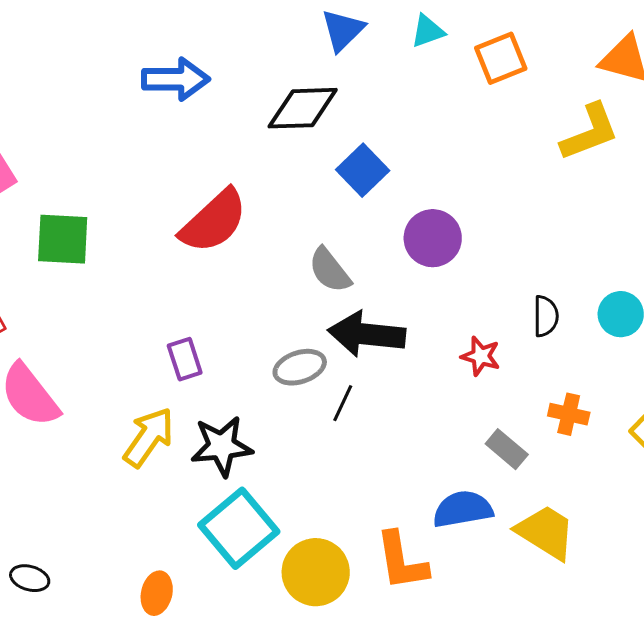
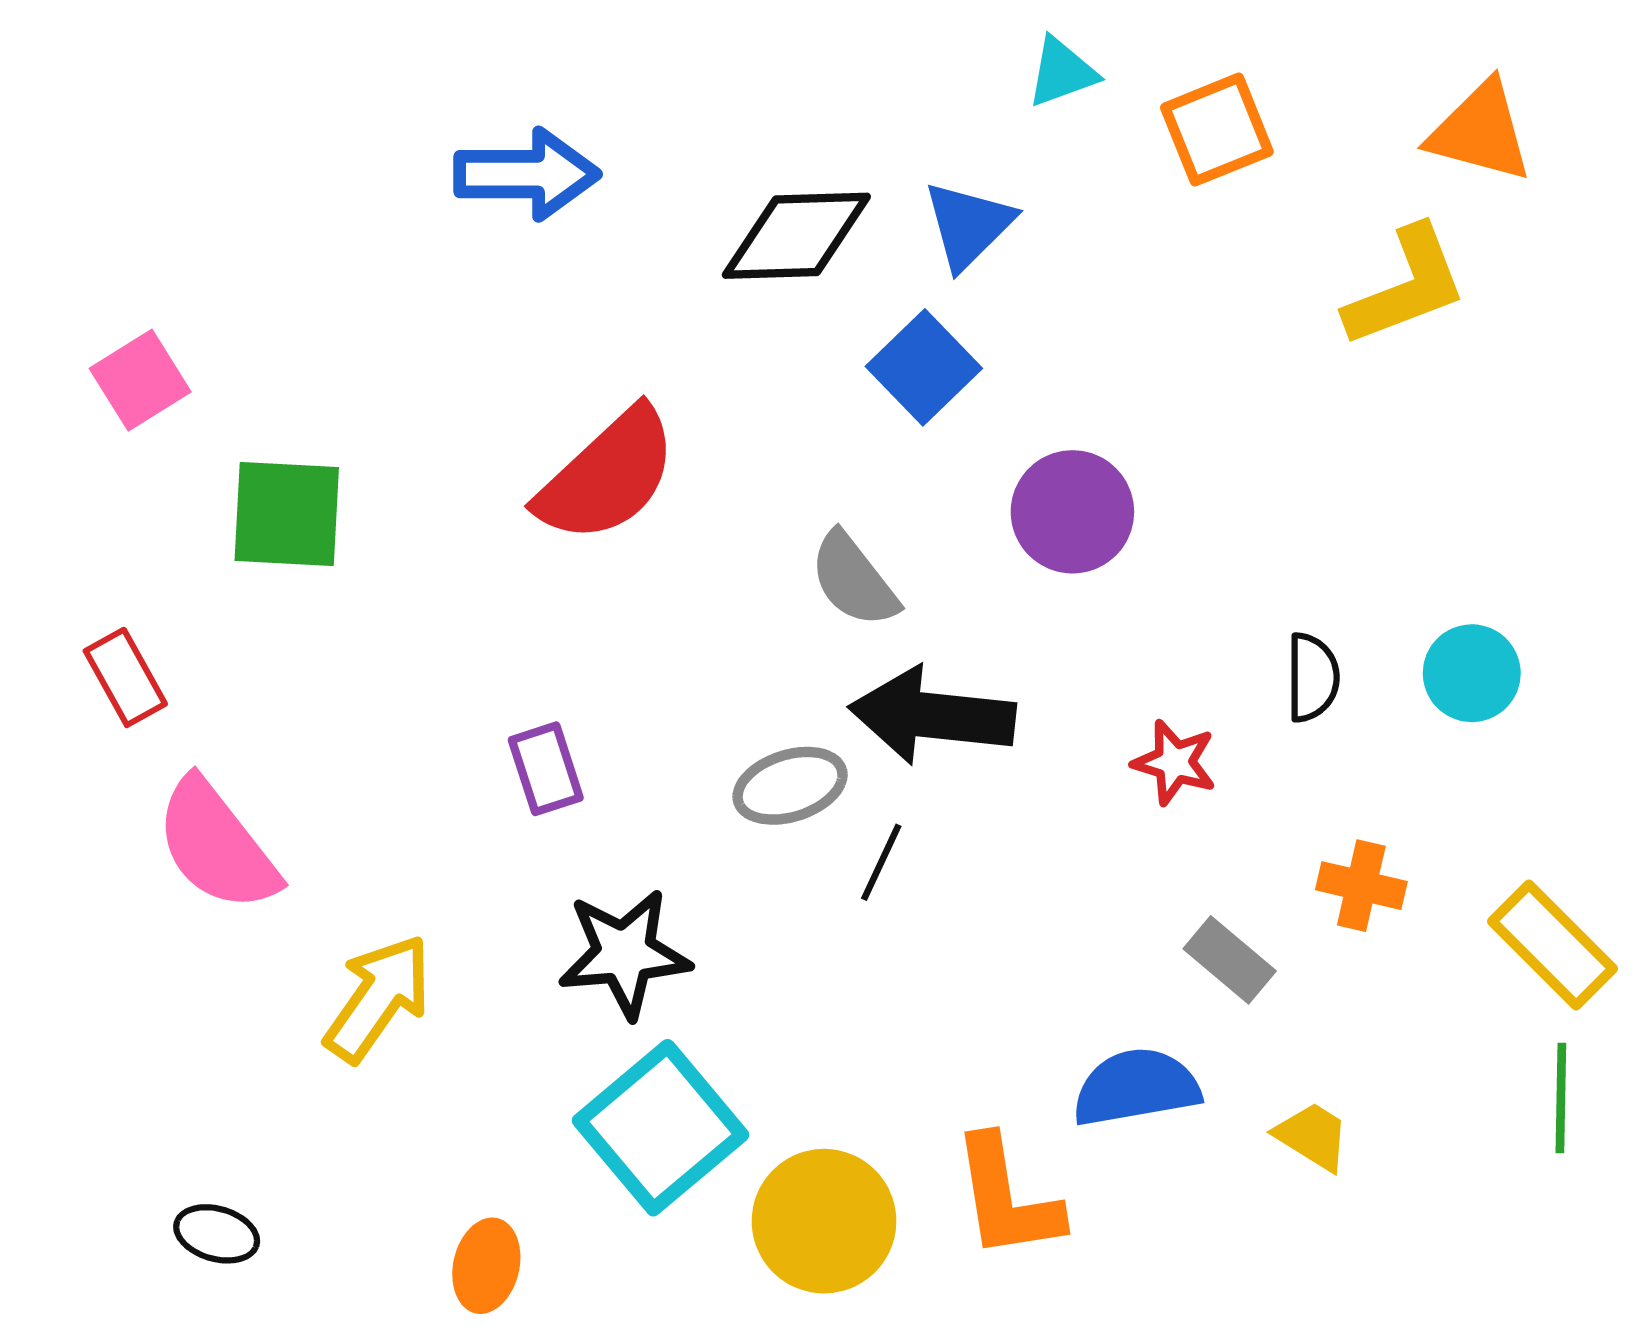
blue triangle: (343, 30) -> (968, 225), moved
yellow arrow: (149, 437) -> (378, 998), moved
yellow trapezoid: (546, 532) -> (1312, 1136), size x0.6

